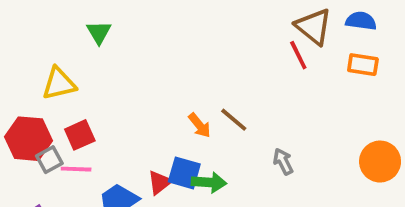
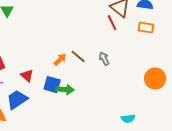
orange arrow: (200, 125) -> (60, 60), turned -96
gray arrow: (283, 162) -> (104, 59), moved
red triangle: (160, 182) -> (27, 76), moved, turned -40

